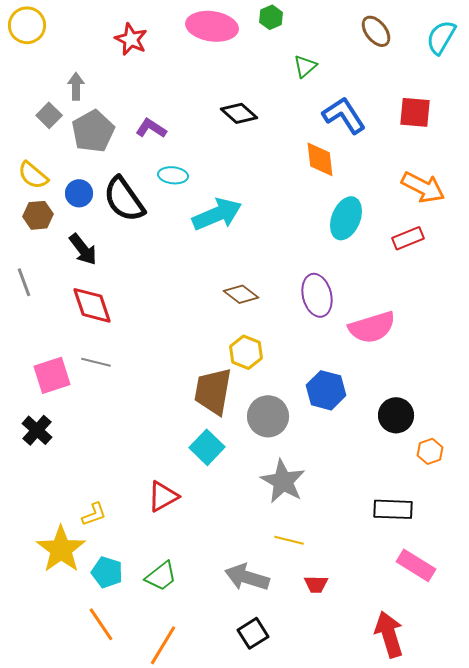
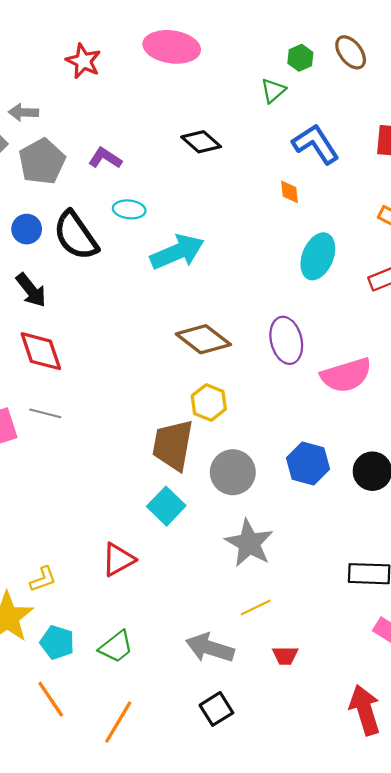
green hexagon: (271, 17) -> (300, 58), moved
gray arrow: (76, 86) -> (23, 112), turned -88
orange diamond: (320, 159) -> (290, 192), size x0.6
brown diamond: (241, 294) -> (203, 339), size x1.4
blue hexagon: (326, 390) -> (308, 464), moved
yellow line: (289, 540) -> (256, 608), turned -40

